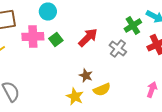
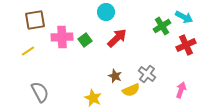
cyan circle: (48, 12) -> (106, 12), moved
gray cross: (118, 49) -> (147, 74), moved
yellow star: (75, 97) -> (93, 98), moved

